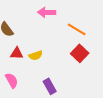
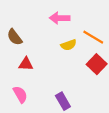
yellow semicircle: (36, 55) -> (69, 45), moved

